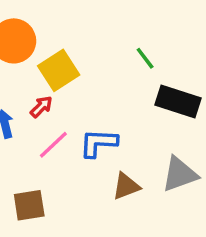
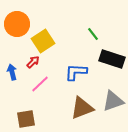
blue L-shape: (98, 143) -> (76, 72), moved
brown triangle: (126, 186) -> (82, 108), size x1.4

